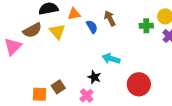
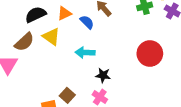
cyan arrow: (111, 59) -> (85, 52), moved
red circle: (139, 84) -> (150, 53), moved

